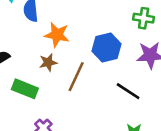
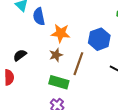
green rectangle: (25, 89) -> (59, 82), moved

